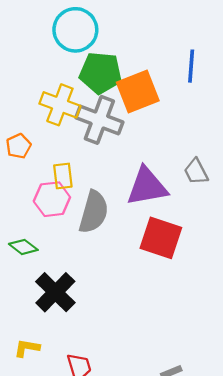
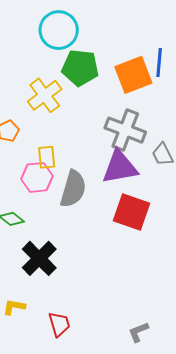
orange square: (138, 91) -> (133, 75), moved
yellow cross: (60, 105) -> (45, 95), turned 32
gray cross: (99, 120) -> (125, 130), moved

